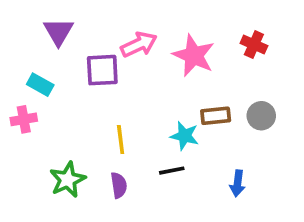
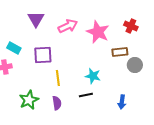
purple triangle: (58, 32) -> (36, 19), moved
purple square: (102, 70) -> (43, 55), moved
brown rectangle: (216, 116) -> (120, 52), moved

